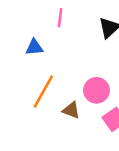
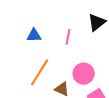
pink line: (60, 18) -> (68, 37), moved

